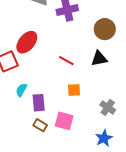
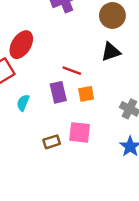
red line: (66, 61) -> (72, 71), moved
purple rectangle: (39, 103) -> (58, 92), moved
brown rectangle: (40, 125) -> (52, 142), turned -40

